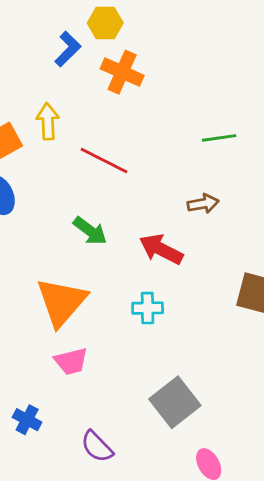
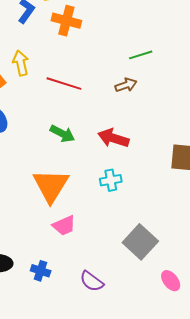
brown arrow: (203, 204) -> (126, 85), moved

